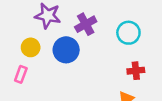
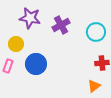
blue circle: (66, 50) -> (36, 64), moved

